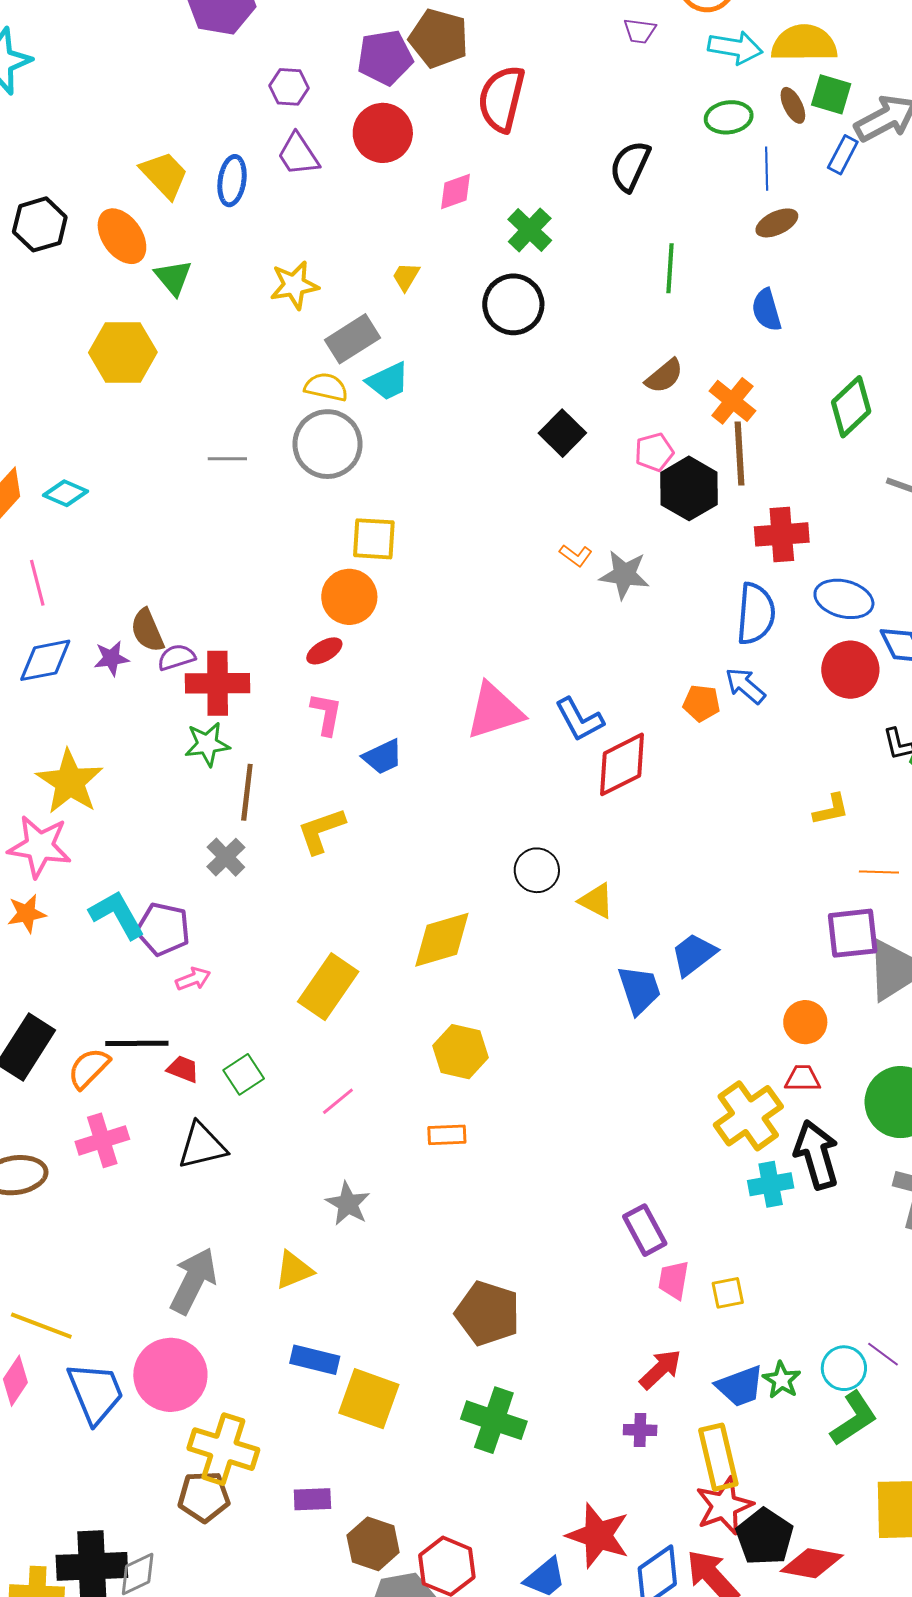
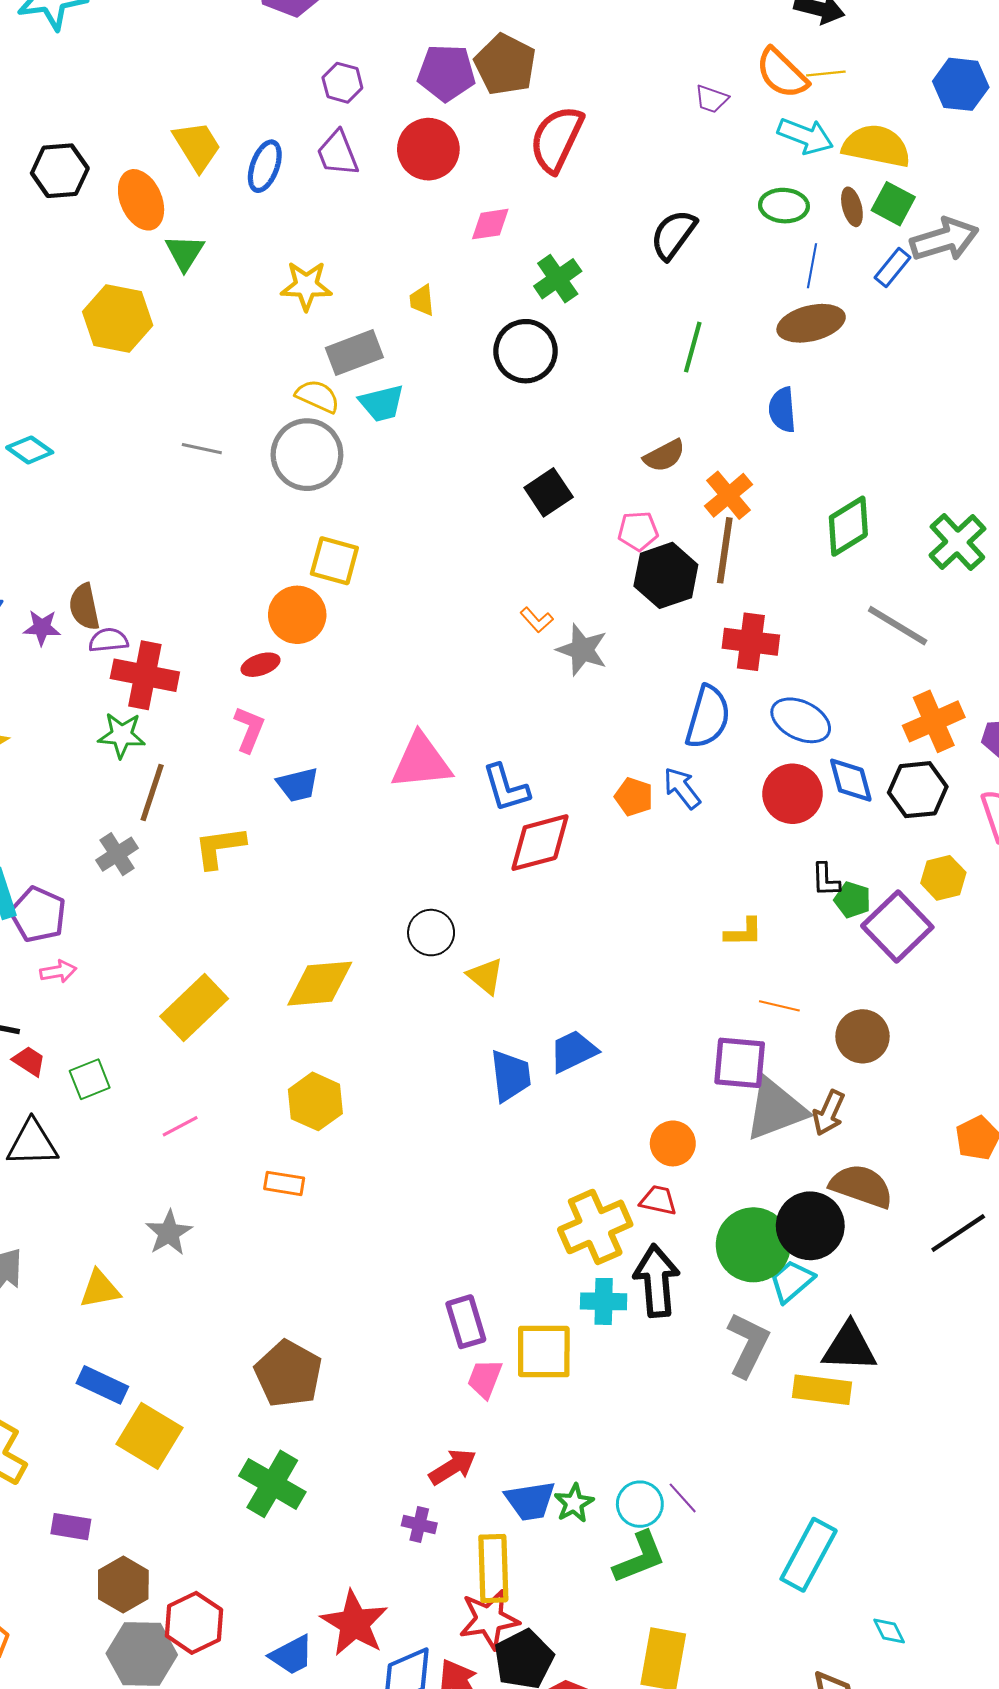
brown ellipse: (777, 223) -> (811, 323), size x1.5
yellow trapezoid: (406, 277) -> (422, 300), turned -48
yellow square: (728, 1293) -> (544, 1352), moved, size x1.8

